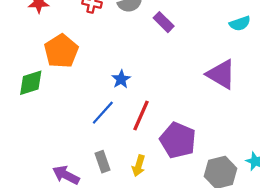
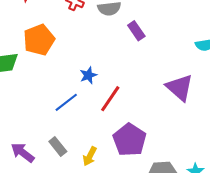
red line: (141, 116) -> (110, 99), moved
gray rectangle: (102, 162) -> (58, 147), turned -30

